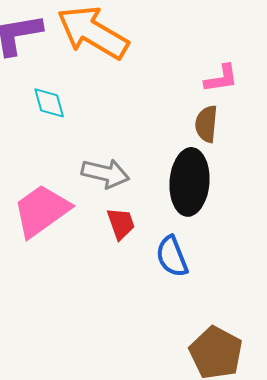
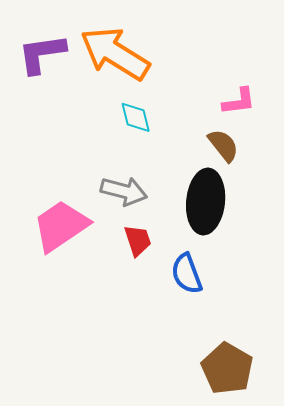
cyan diamond: (49, 103) -> (136, 117), moved
brown semicircle: (206, 124) -> (223, 145), turned 135

